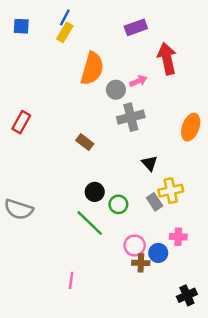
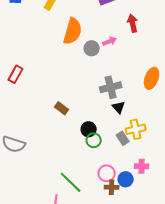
red arrow: (167, 59) -> (133, 23), size x0.7
gray cross: (131, 117) -> (111, 87), moved
brown rectangle: (85, 142) -> (62, 108), moved
black circle: (95, 192) -> (89, 129), moved
green line: (90, 223) -> (71, 182), moved

